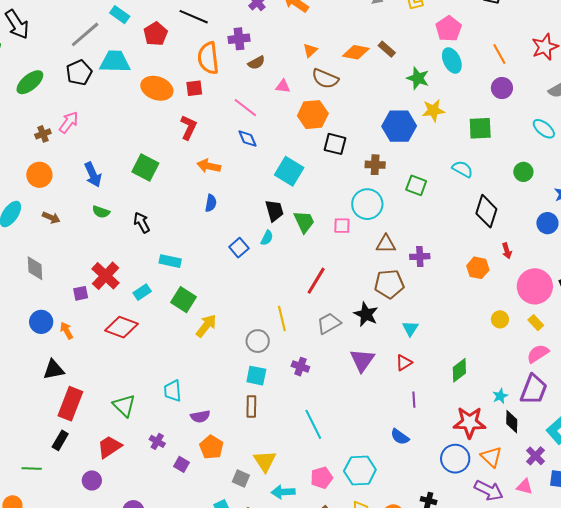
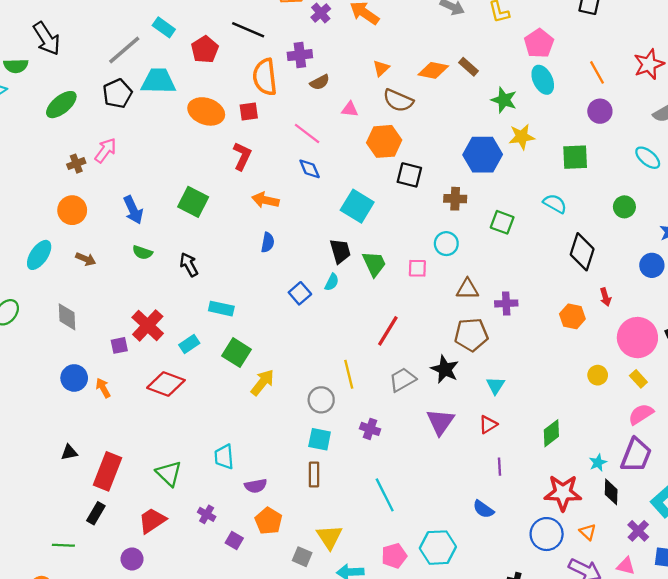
cyan circle: (367, 204) -> (446, 244), size x0.7
black triangle: (54, 370) -> (69, 452), moved, size x0.7
orange triangle: (491, 457) -> (588, 532), size x0.7

